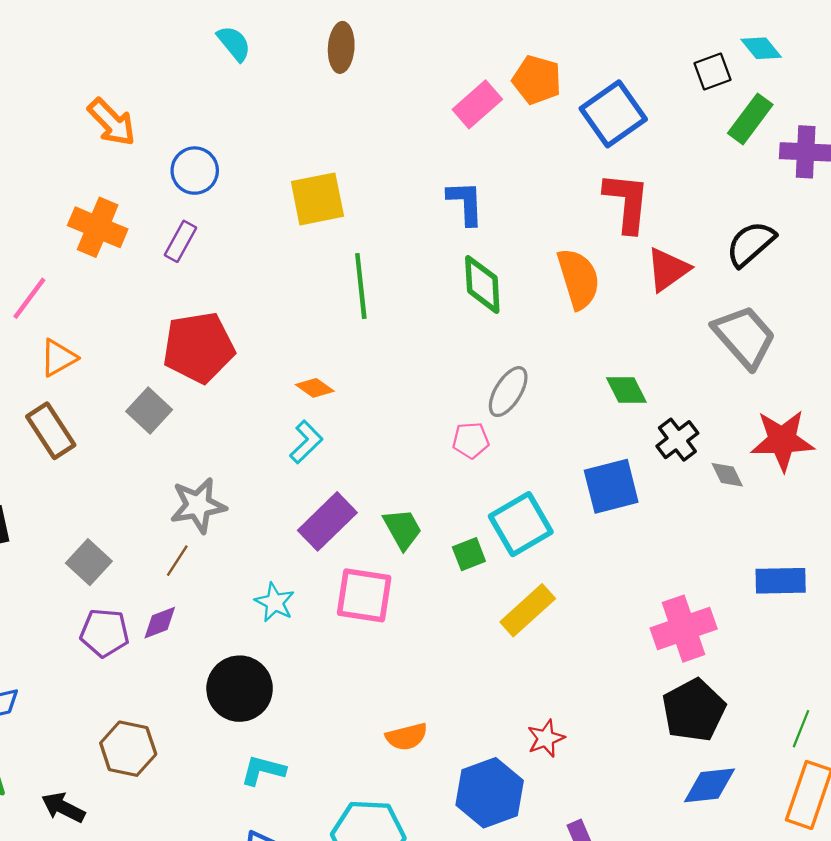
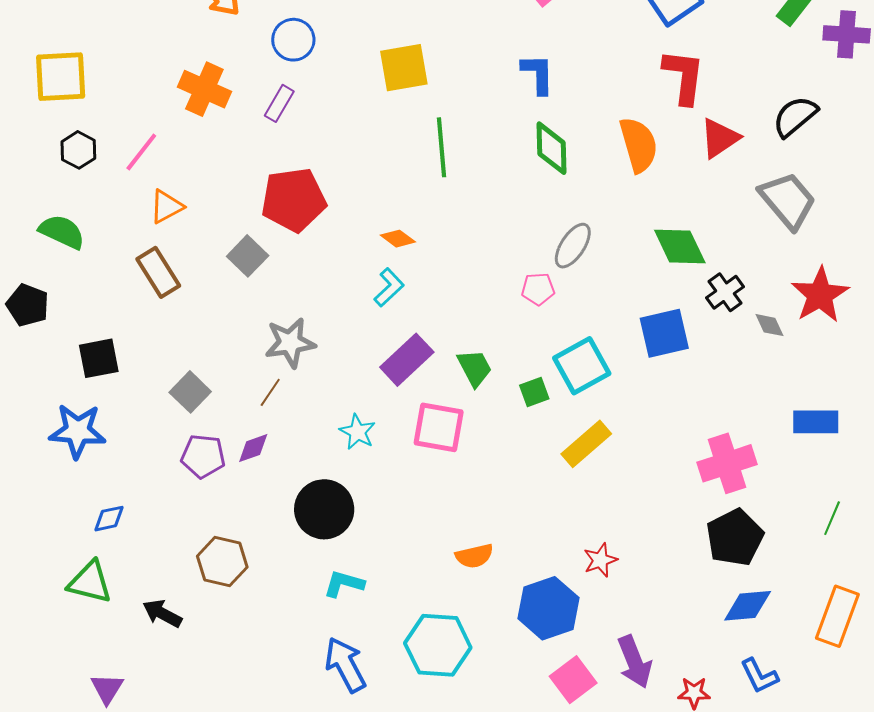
green diamond: (626, 390) -> (680, 246), size x1.4
red star: (782, 440) -> (820, 295), turned -30
green line: (801, 729) -> (832, 518), moved

